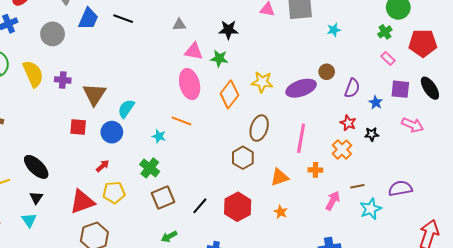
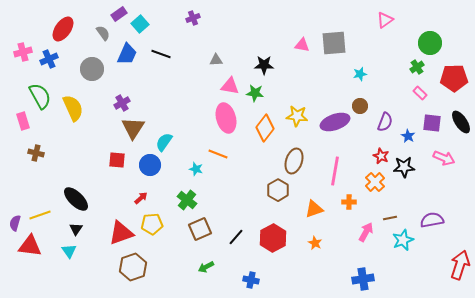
cyan star: (334, 30) -> (360, 74), moved
purple cross: (63, 80) -> (122, 103), moved, turned -35
black star: (372, 134) -> (404, 167), size x1.5

